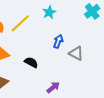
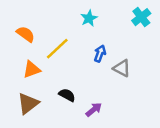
yellow line: (20, 23) -> (57, 49), moved
black semicircle: (31, 62) -> (67, 95), moved

